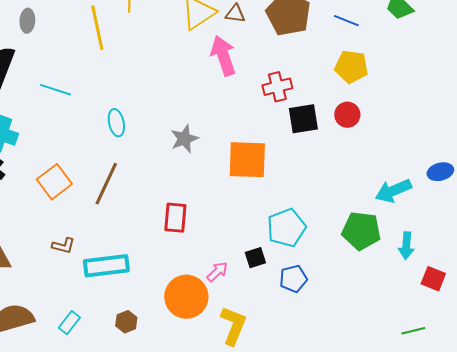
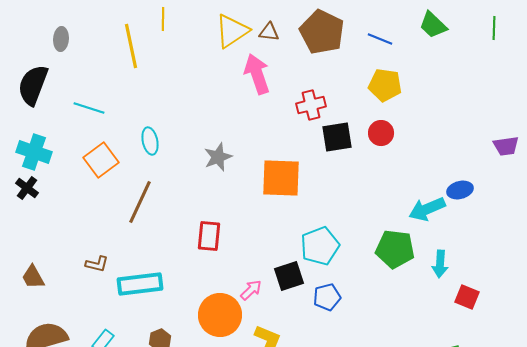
blue ellipse: (440, 172) -> (460, 190), moved
orange square: (54, 182) -> (101, 160), moved
black square: (255, 258) -> (289, 276), size x1.4

